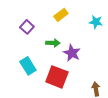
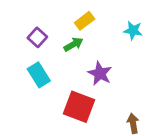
green arrow: (53, 43) -> (73, 44), moved, turned -32
cyan rectangle: (28, 66) -> (39, 75), moved

